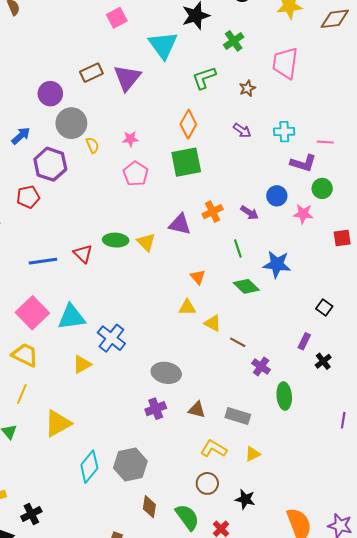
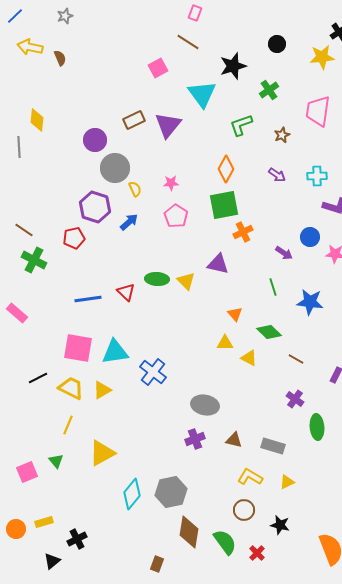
blue arrow: (21, 136) -> (129, 222), moved
orange cross: (213, 212) -> (243, 232), moved
green diamond: (246, 286) -> (269, 332), moved
pink square: (32, 313) -> (78, 348), turned -36
brown line: (238, 342) -> (296, 359), moved
yellow triangle: (82, 364) -> (102, 390), moved
brown diamond: (149, 507) -> (189, 532), size x1.5

